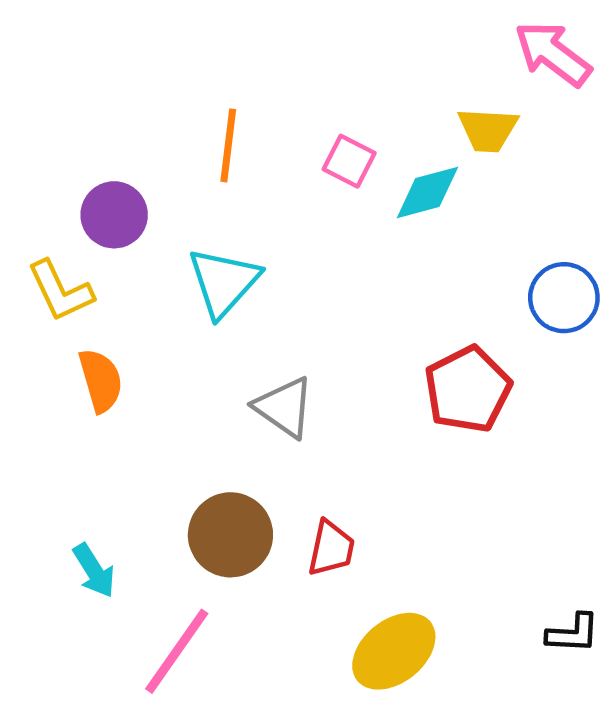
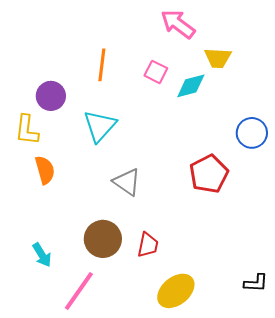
pink arrow: (553, 54) -> (178, 24), moved
yellow L-shape: (60, 291) -> (27, 130), turned 32

